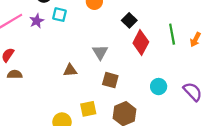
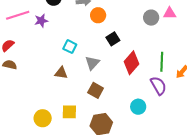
cyan square: (60, 15) -> (70, 47), moved
black square: (129, 20) -> (113, 39), moved
purple semicircle: (193, 92) -> (158, 86), moved

